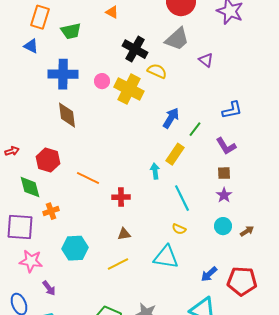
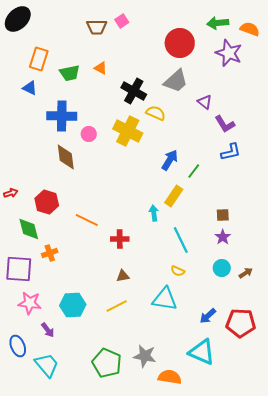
orange triangle: (112, 12) -> (101, 68), moved
pink circle: (102, 81) -> (89, 134), moved
purple L-shape: (226, 146) -> (225, 124), moved
cyan hexagon: (75, 248) -> (73, 305), moved

